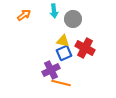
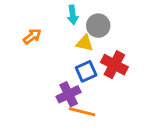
orange arrow: (24, 15) -> (32, 36), moved
yellow triangle: (63, 41) -> (85, 43), moved

